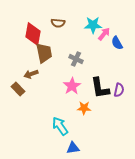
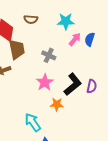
pink arrow: (104, 34) -> (75, 39), moved
blue semicircle: (117, 43) -> (90, 39), turned 48
black L-shape: (100, 88) -> (73, 84), turned -120

